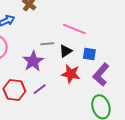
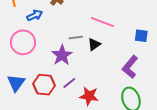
blue square: (89, 54) -> (141, 36), moved
red star: (71, 74) -> (89, 96), moved

